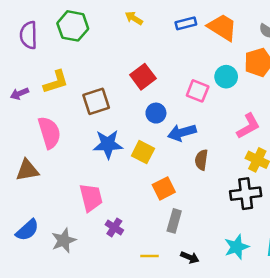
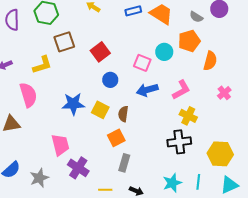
yellow L-shape: (56, 82) -> (42, 65), moved
brown square: (96, 101) -> (64, 42), moved
blue arrow: (182, 133) -> (147, 90), moved
brown semicircle: (201, 160) -> (123, 114), moved
purple cross: (114, 227) -> (78, 168), size x1.5

